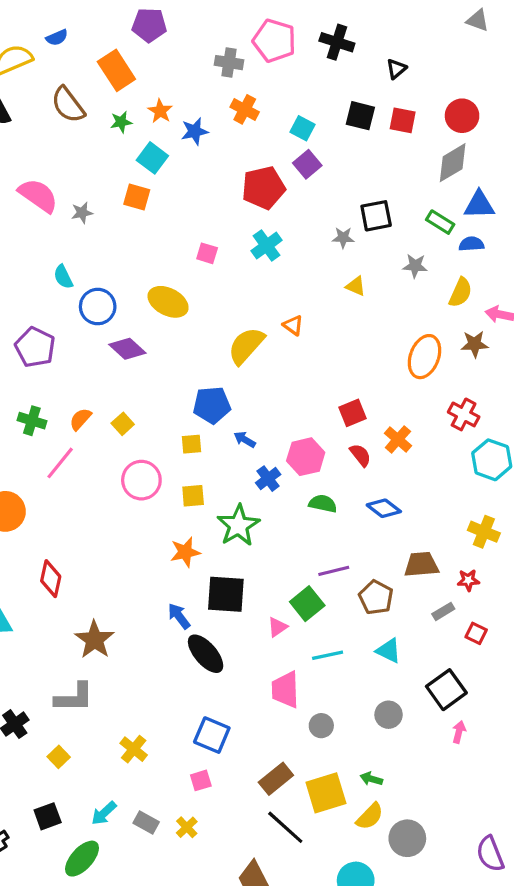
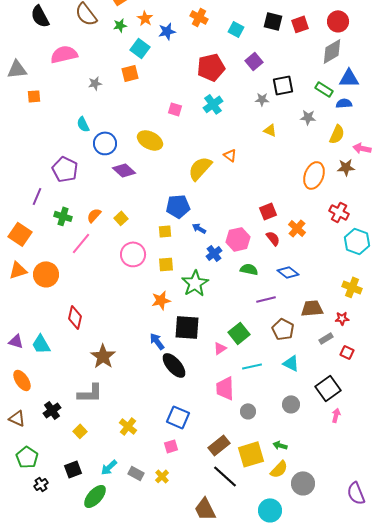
red square: (403, 120) -> (300, 24), turned -30
purple square: (307, 164) -> (254, 61), moved
pink semicircle: (38, 195) -> (64, 54), moved, turned -48
orange square: (137, 197) -> (130, 73), turned -30
purple line: (334, 571) -> (266, 299), moved

